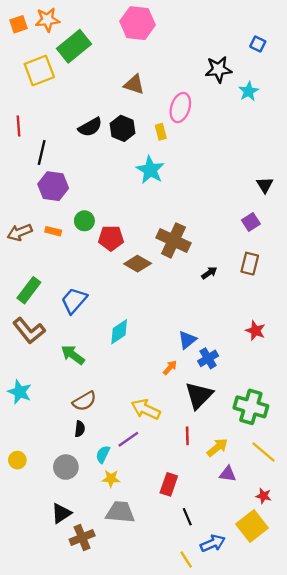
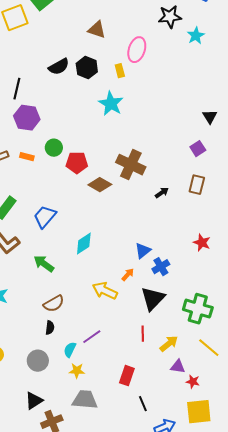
yellow arrow: (146, 409) -> (105, 291), moved
red star: (264, 496) -> (193, 382), moved
yellow square: (252, 526) -> (199, 412), turned 32

